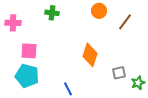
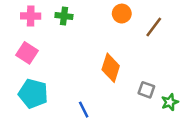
pink cross: (13, 23) -> (31, 16), moved
pink square: (29, 51) -> (27, 53), moved, turned 30
gray square: (119, 73) -> (146, 90), turned 32

